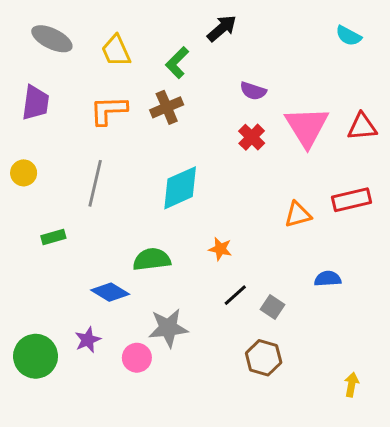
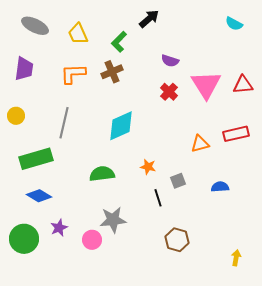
green rectangle: (53, 237) -> (36, 159), size x2.0
blue diamond: (110, 292) -> (39, 196), moved
black line: (235, 295) -> (158, 198), turned -66
gray square: (273, 307) -> (178, 181), moved, turned 35

